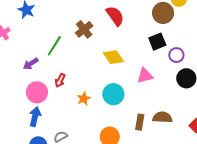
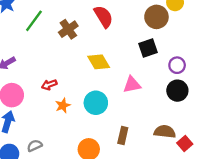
green line: (54, 46) -> (34, 21), moved
purple circle: (176, 55) -> (177, 65), moved
red arrow: (60, 80) -> (49, 85), moved, turned 40
brown semicircle: (162, 117) -> (165, 132), moved

